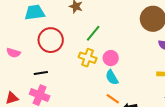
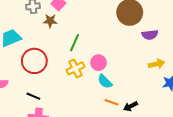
yellow cross: (88, 58) -> (75, 68), turned -30
black line: (41, 73) -> (33, 96), turned 48

